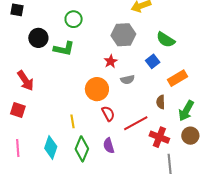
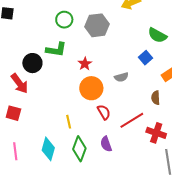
gray hexagon: (123, 35) -> (97, 25), moved
black circle: (38, 38) -> (32, 63), moved
red star: (111, 61) -> (85, 64), moved

